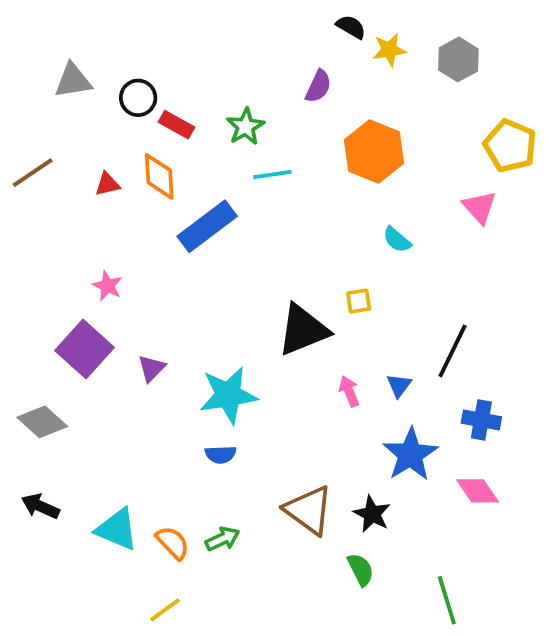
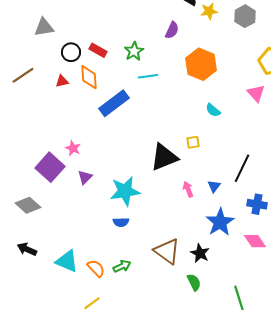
black circle: (138, 98) -> (71, 52), moved
pink star: (107, 286) -> (73, 148), moved

